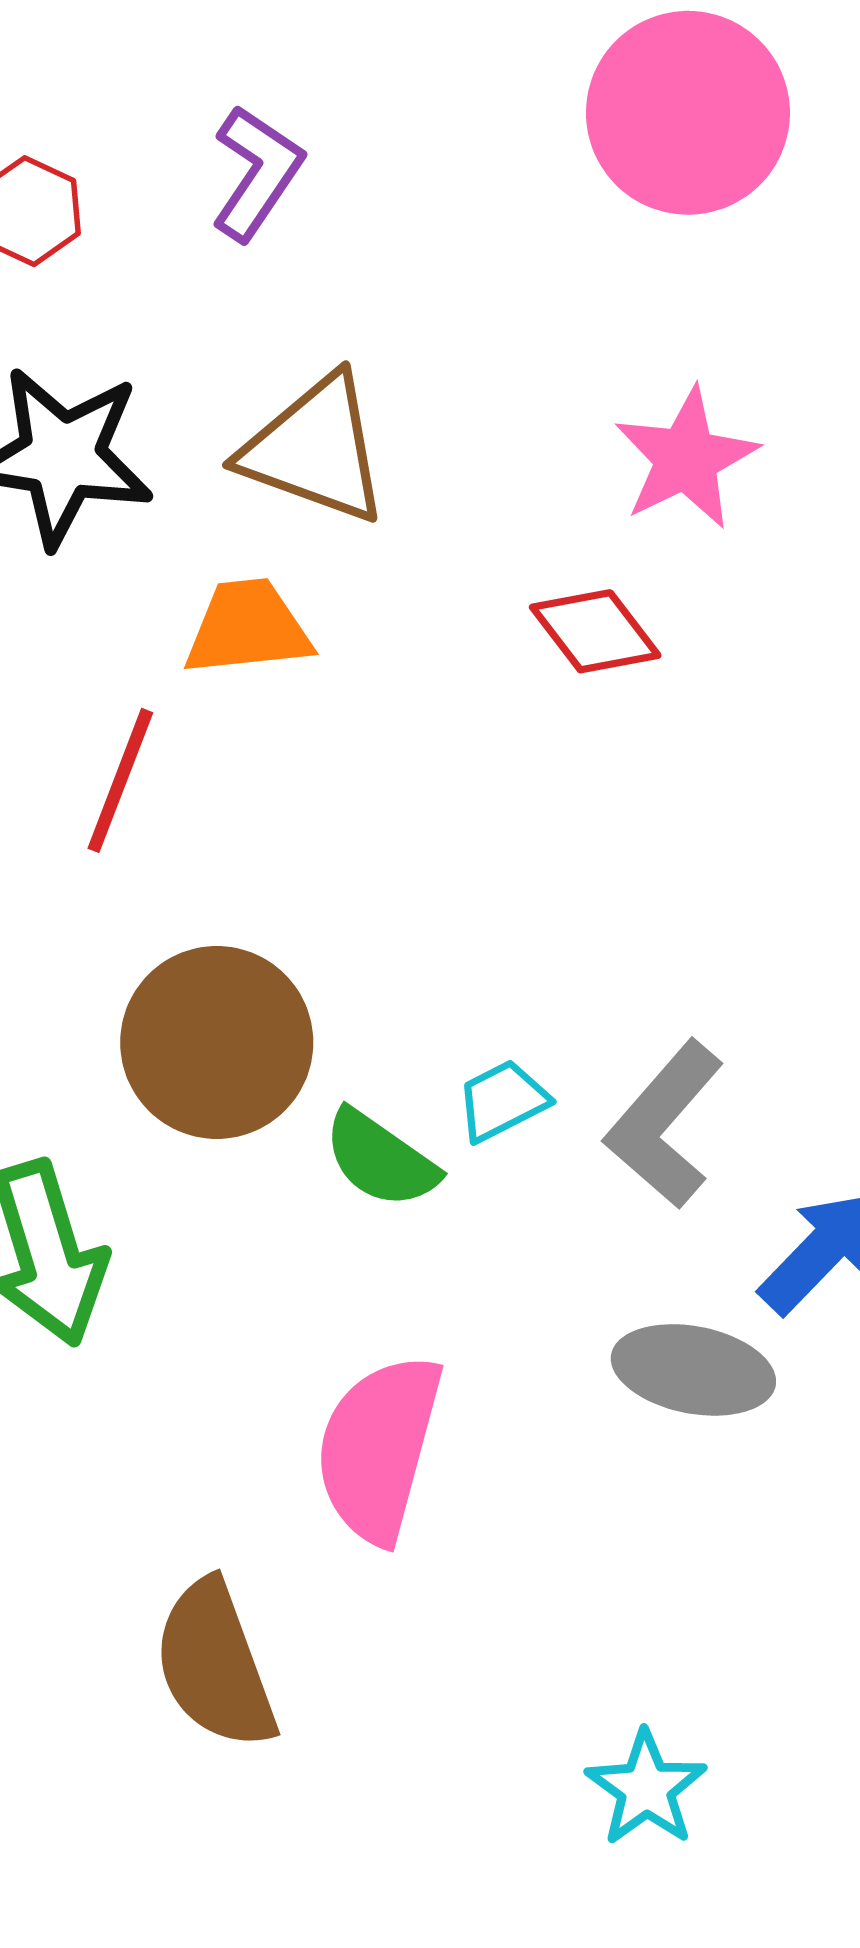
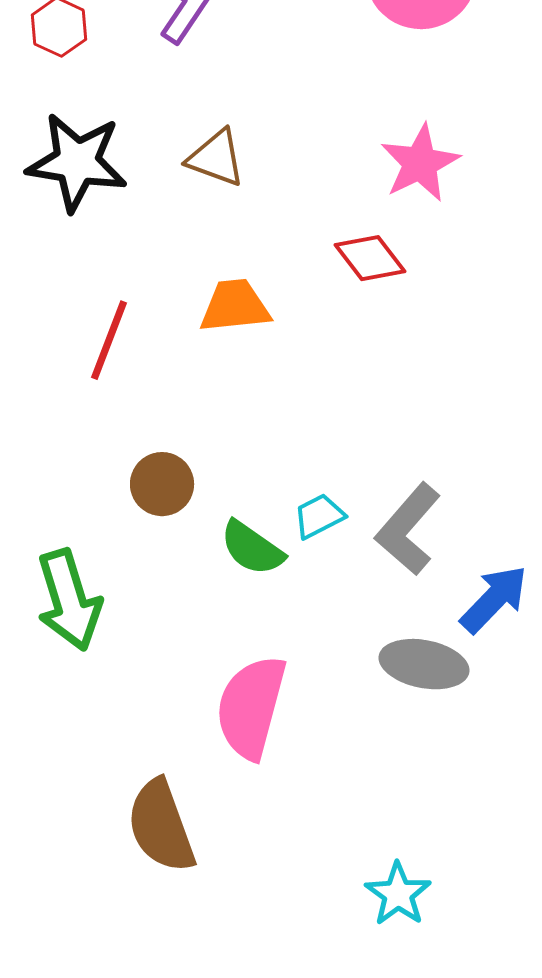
brown triangle: (315, 449) -> (216, 158), size x0.7
orange trapezoid: (248, 628) -> (235, 306), moved
brown circle: (217, 1042) -> (162, 484), size x0.6

